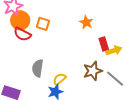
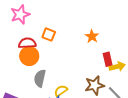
orange circle: (20, 20) -> (29, 56), moved
red semicircle: (22, 34) -> (27, 43), turned 144

